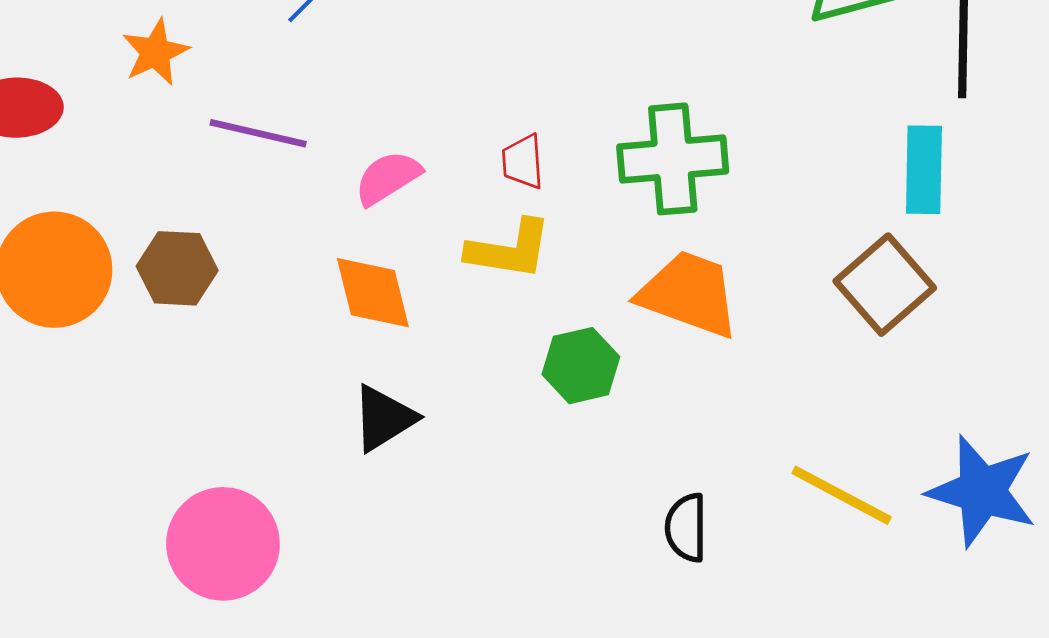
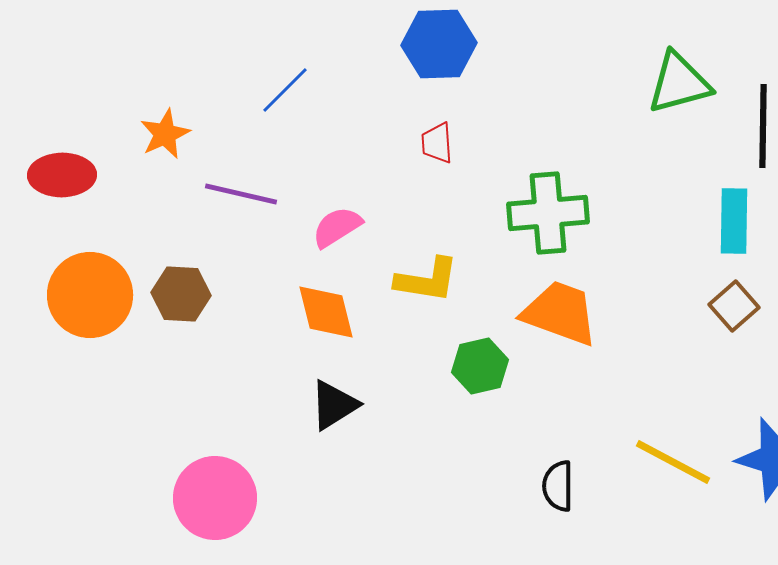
red trapezoid: (523, 162) -> (437, 143), moved
brown square: (885, 285) -> (734, 306), moved, size x0.7

